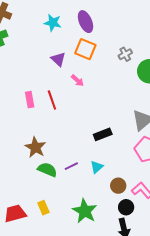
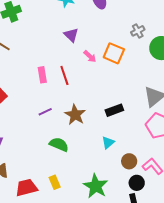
orange square: (85, 49) -> (114, 53), moved
brown star: (35, 147) -> (75, 115), moved
purple line: (71, 166) -> (45, 112), moved

